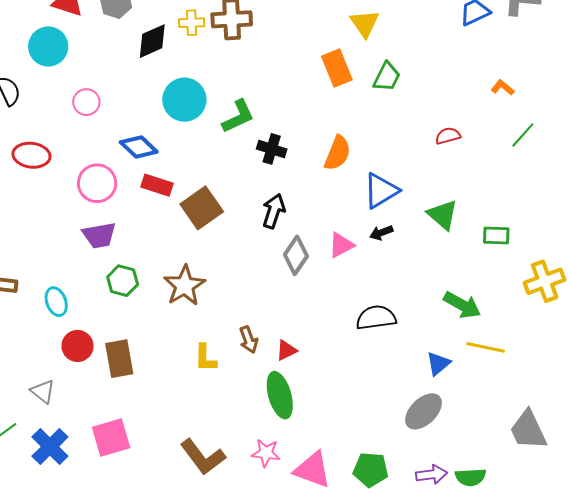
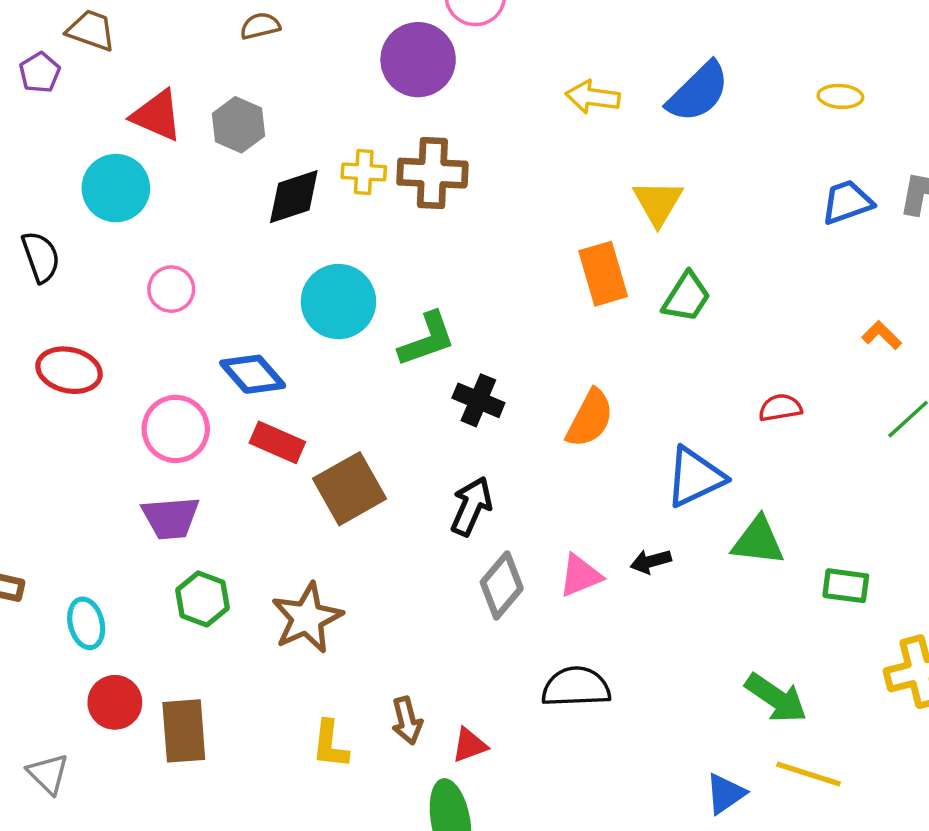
blue triangle: (381, 191) -> (695, 477), moved
green triangle: (443, 215) -> (758, 541), turned -40
black semicircle: (376, 318) -> (576, 687), moved

